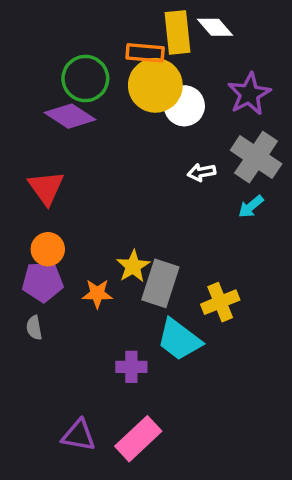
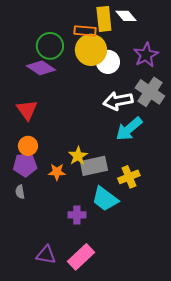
white arrow: (201, 172) -> (118, 101), size x1.8
cyan arrow: (251, 207) -> (129, 129), moved, size x1.8
gray rectangle: (160, 283) -> (94, 166), turned 60

